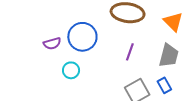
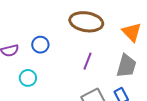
blue circle: (82, 37) -> (40, 45), size x0.6

